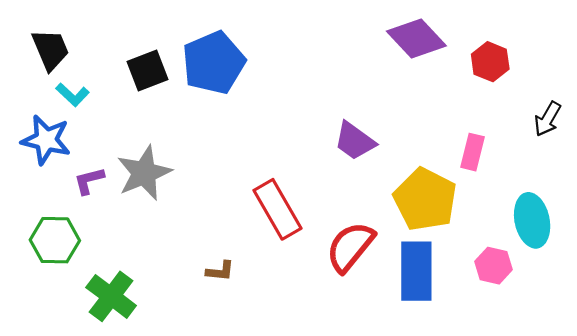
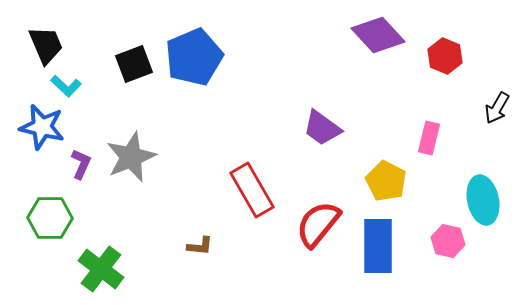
purple L-shape: (89, 181) -> (81, 164), turned 128
yellow pentagon: (425, 199) -> (386, 181), size x0.7

